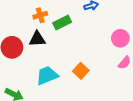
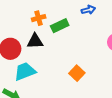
cyan trapezoid: (47, 75) -> (25, 71), moved

